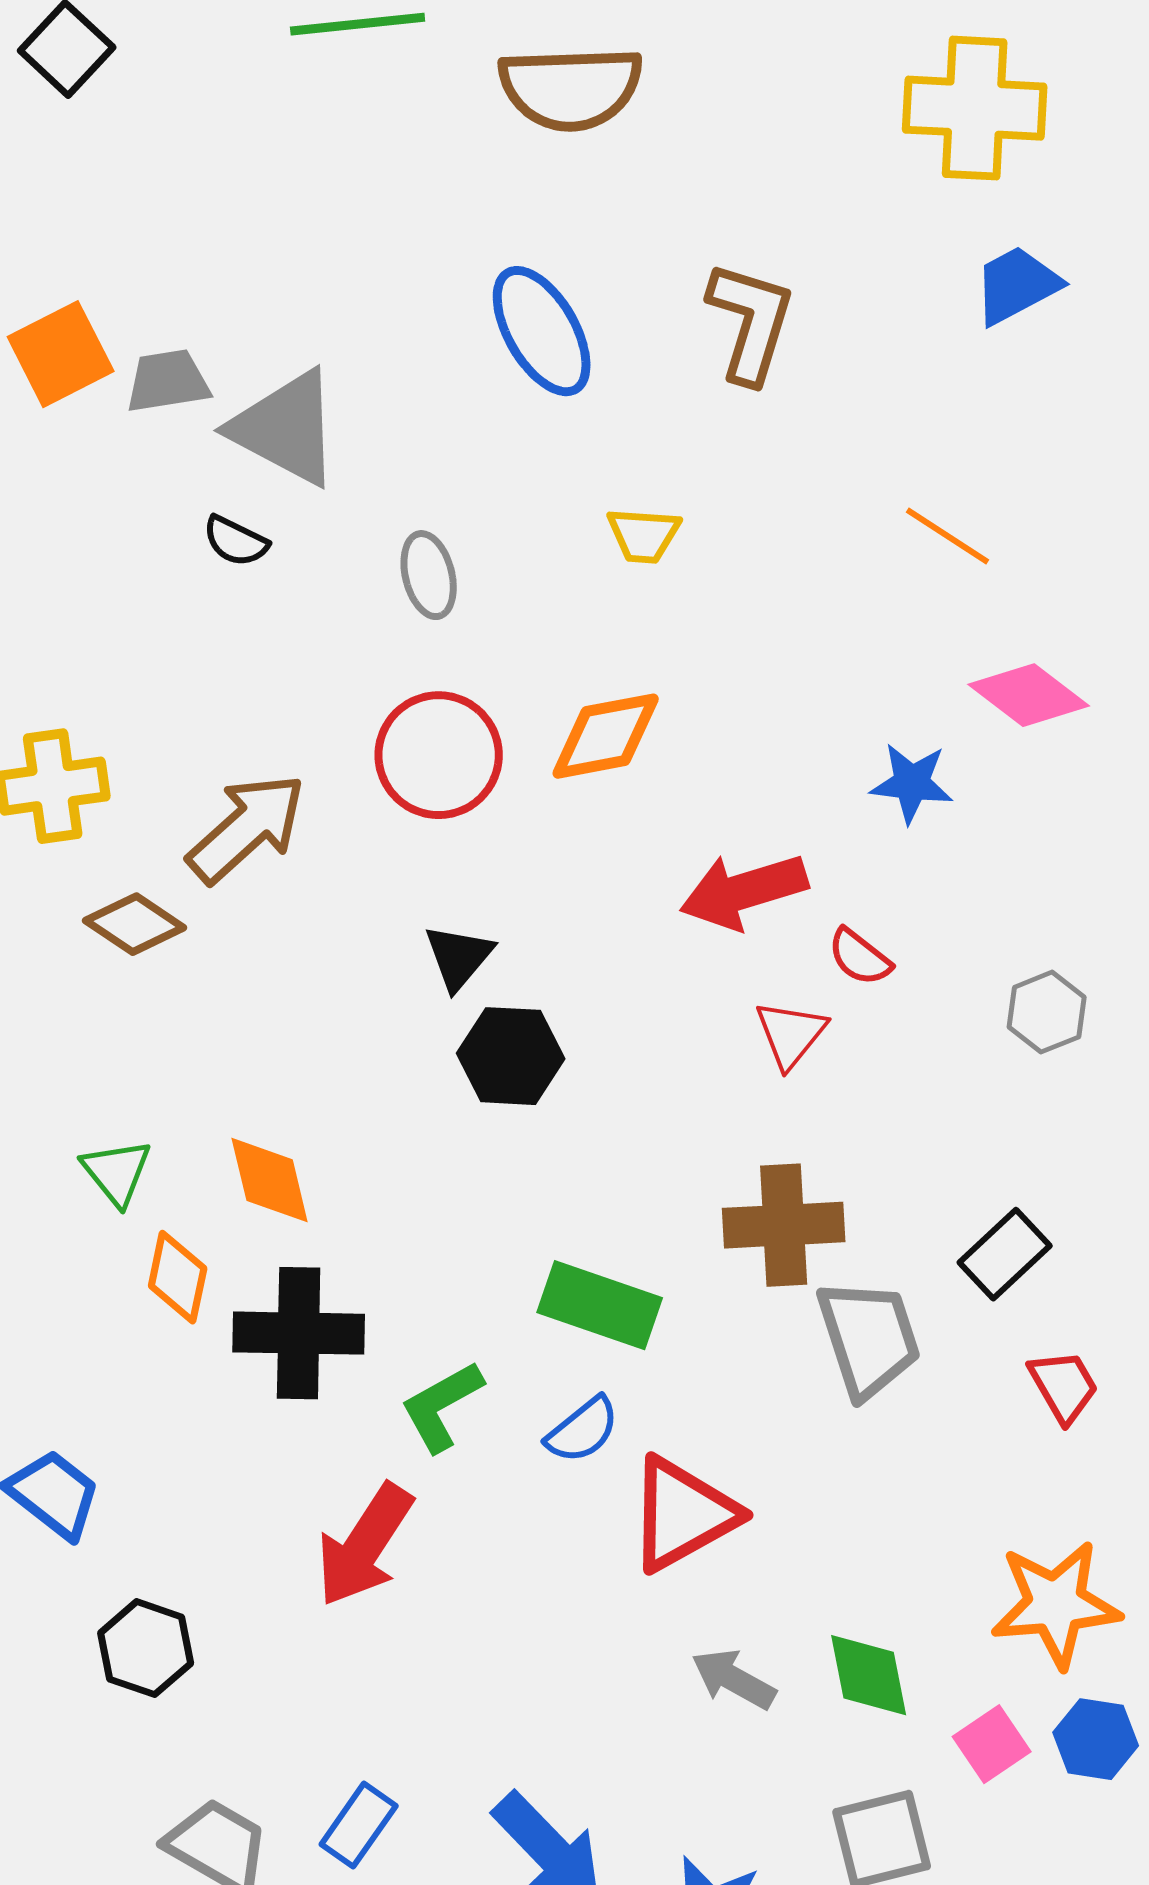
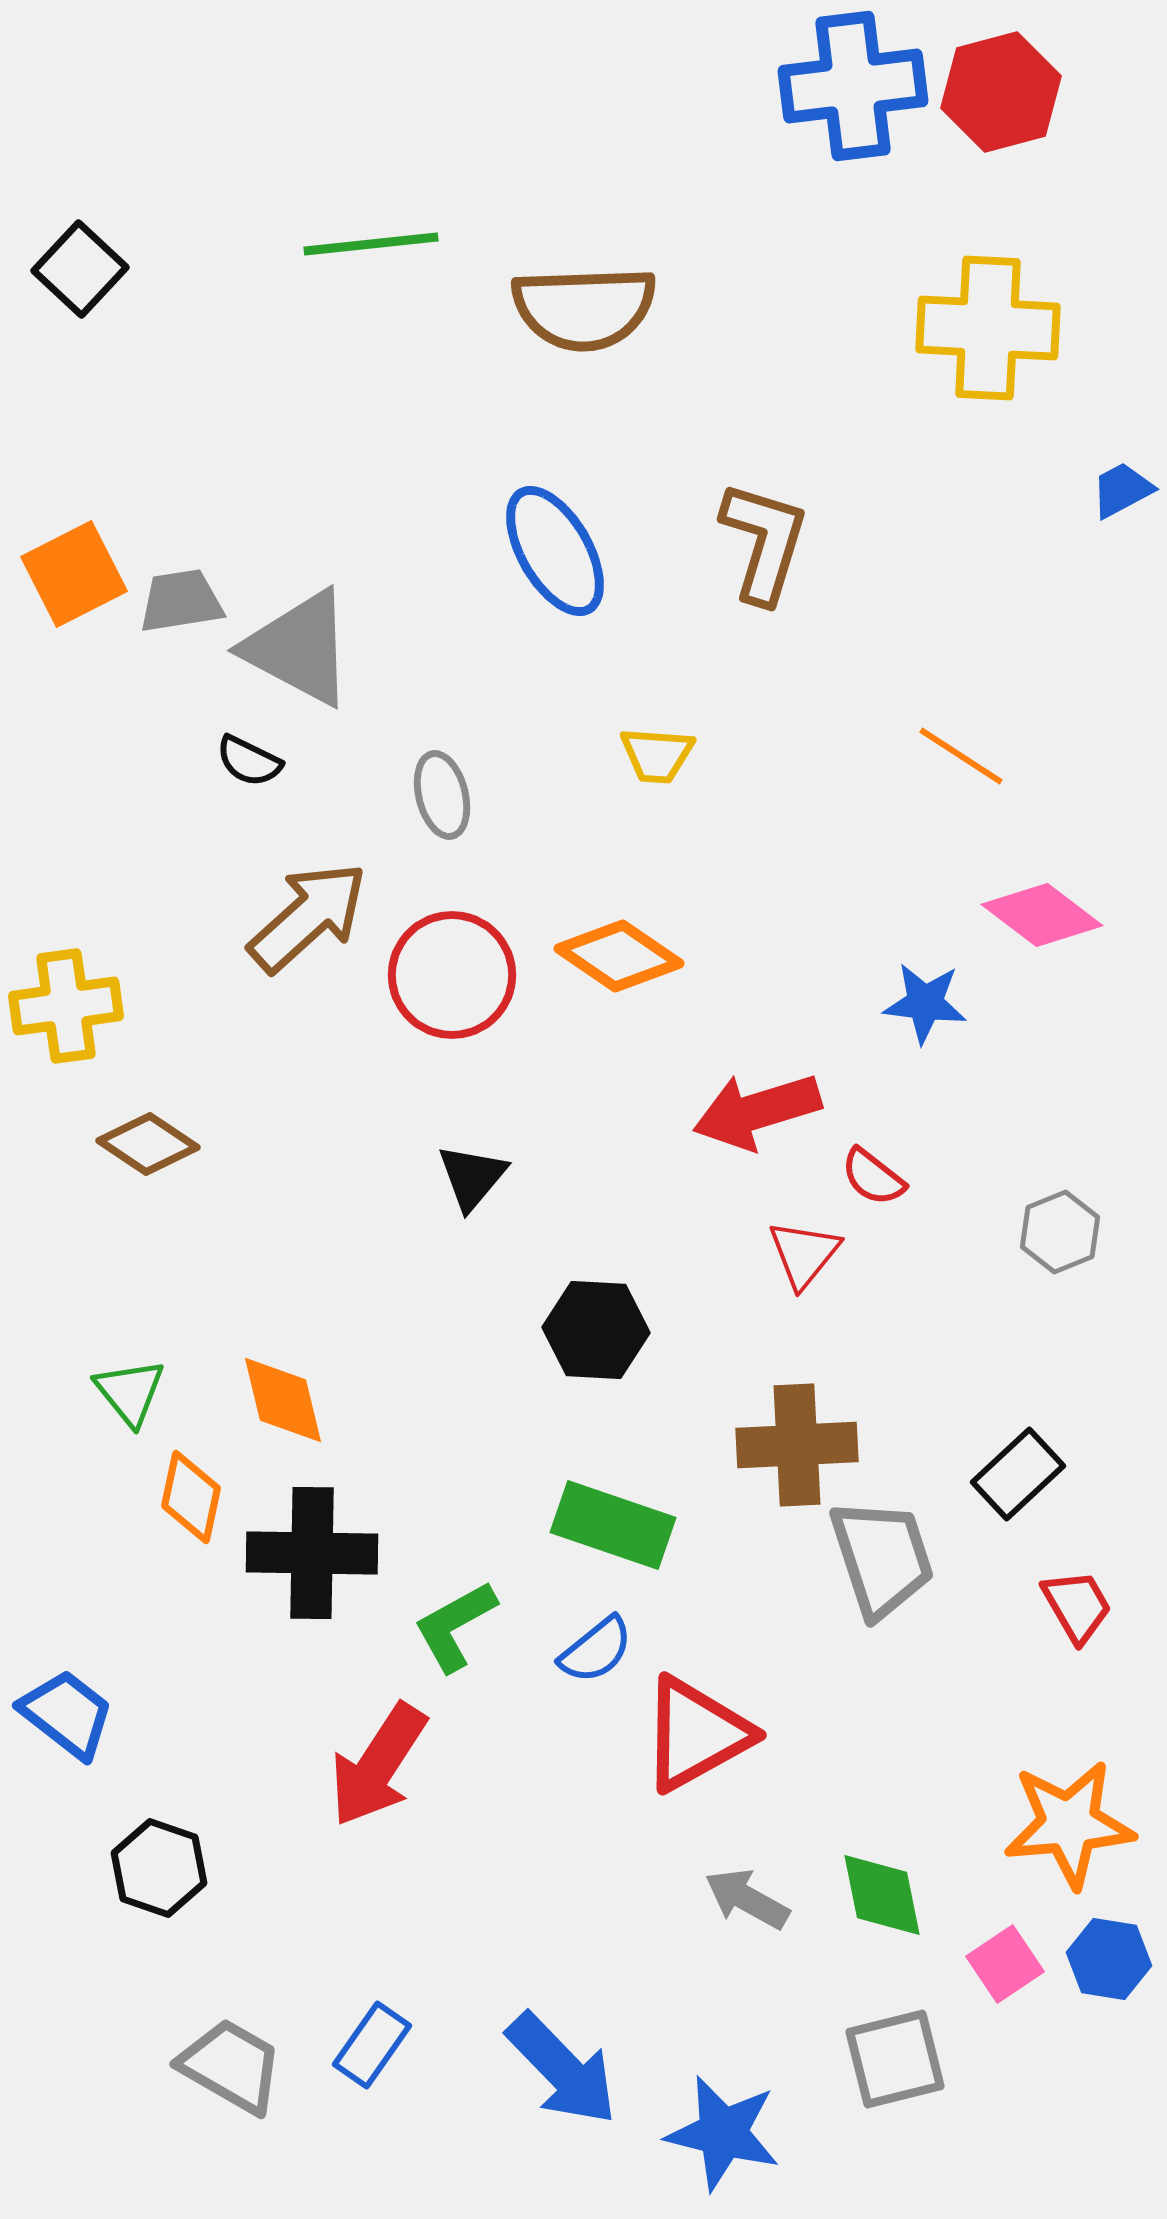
blue trapezoid: (1017, 285) -> (1122, 490), moved, size x0.7
orange diamond: (606, 736) -> (619, 956), turned 45
brown arrow: (247, 828) -> (308, 917), moved
black hexagon: (511, 1056) -> (596, 1330), moved

